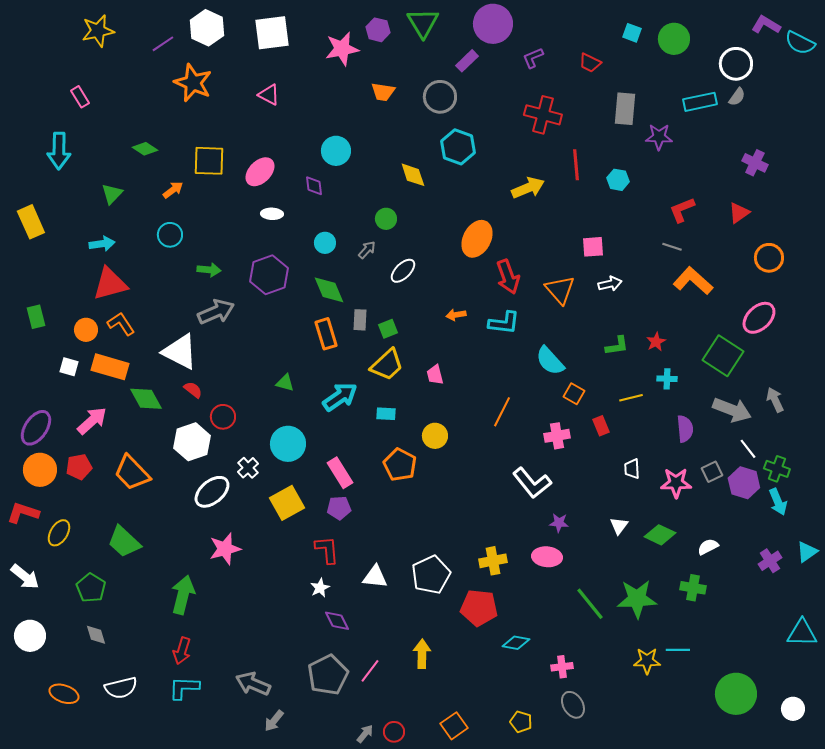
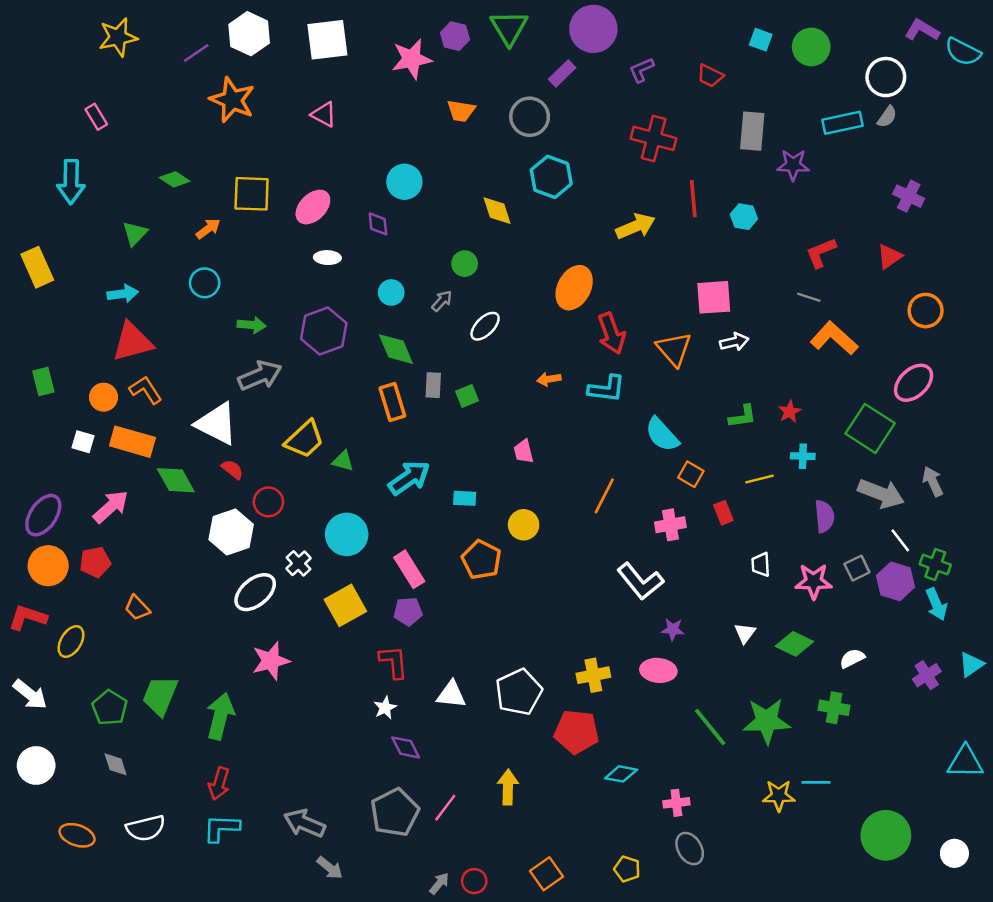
pink square: (593, 247) -> (714, 297), size x1.4
yellow trapezoid: (387, 365) -> (305, 439), moved
orange trapezoid: (132, 473) -> (137, 608), moved, size x0.6
green trapezoid: (124, 542) -> (160, 696), moved, turned 69
gray arrow: (274, 721) -> (330, 868), turned -90

